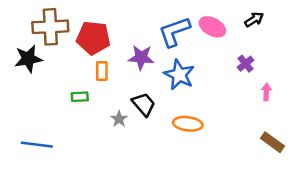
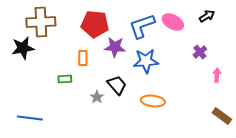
red pentagon: (93, 38) -> (95, 24), moved
blue star: (179, 75) -> (146, 61), turned -30

